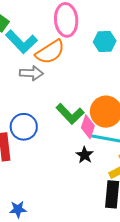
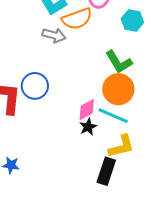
green L-shape: (70, 114) -> (119, 62), moved
pink diamond: (88, 127) -> (87, 109), moved, turned 30

